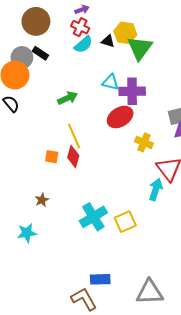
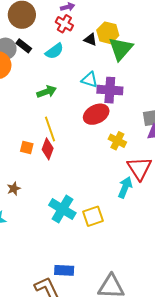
cyan semicircle: (83, 45) -> (54, 51), moved
cyan cross: (93, 217) -> (62, 209), turned -32

